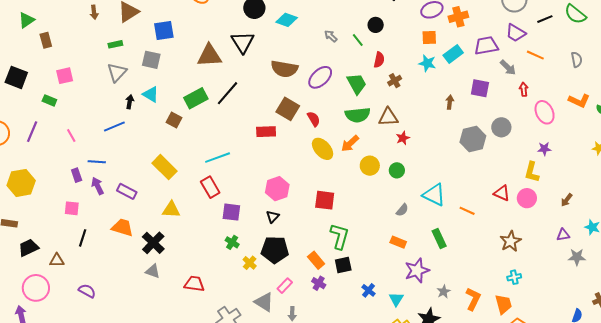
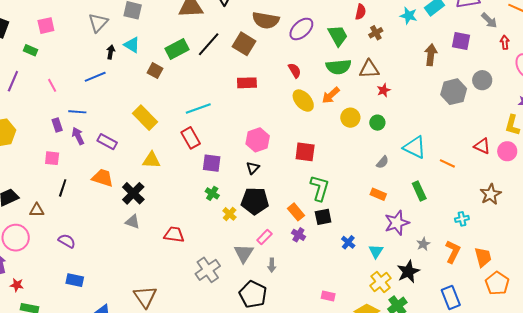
brown arrow: (450, 102) -> (431, 55), size x1.5
brown square: (288, 109) -> (244, 44), moved
cyan cross: (514, 277) -> (462, 219), moved
gray triangle: (264, 302) -> (244, 253), turned 30

